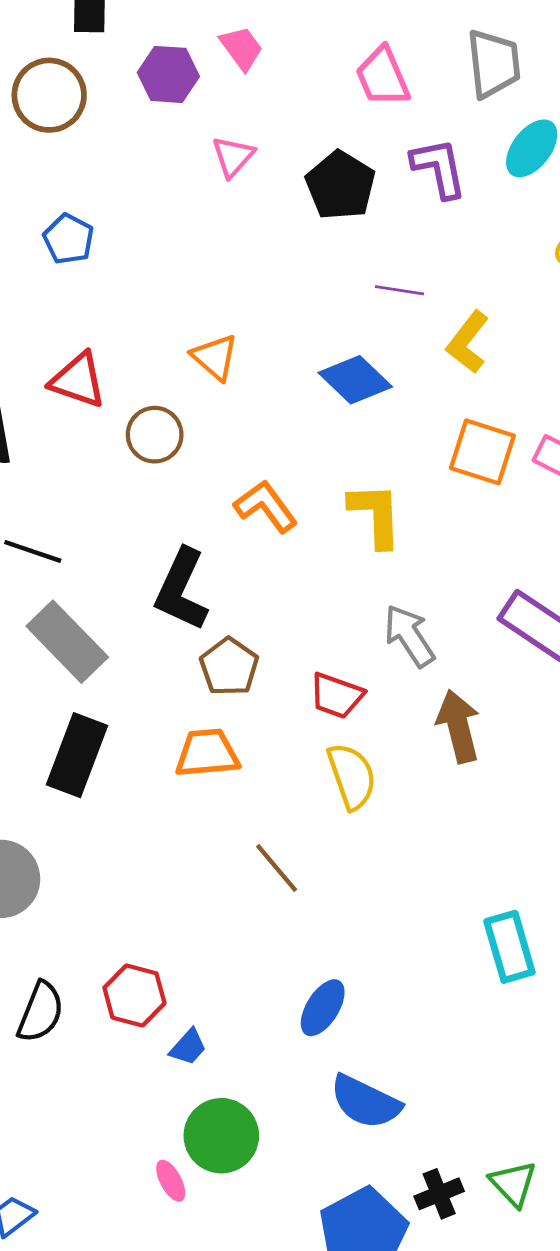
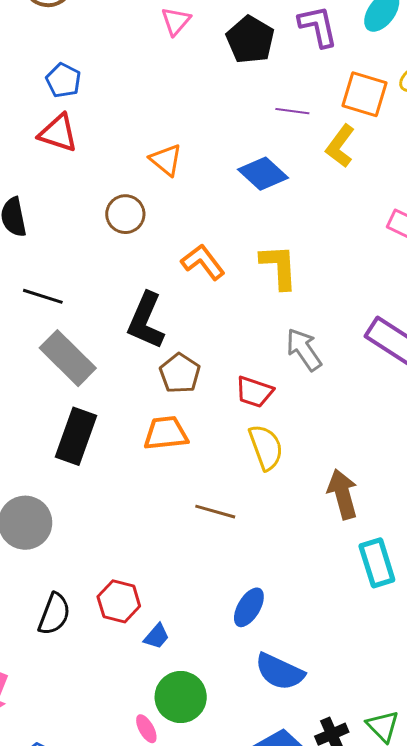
red triangle: (78, 380) -> (58, 133), moved
orange square: (482, 452) -> (364, 94), moved
brown arrow: (458, 726) -> (343, 494), moved
brown line: (277, 868) -> (215, 512), turned -33

